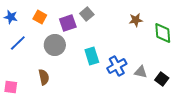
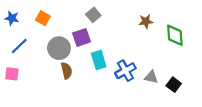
purple square: (68, 23) -> (81, 37), moved
brown semicircle: (44, 77) -> (66, 71), moved
pink square: (11, 87) -> (12, 74), moved

